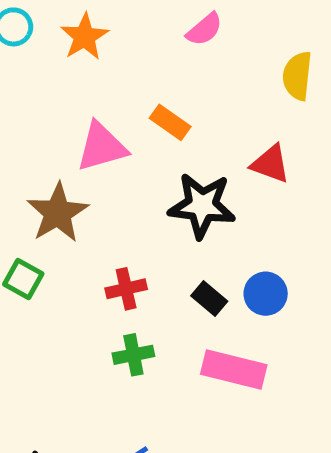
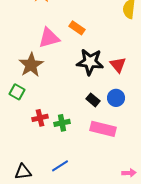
red triangle: (270, 164) -> (118, 65), moved, turned 30
red cross: (126, 289) -> (40, 118), moved

